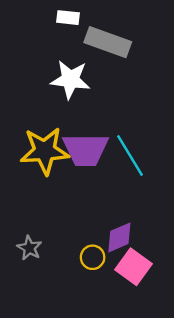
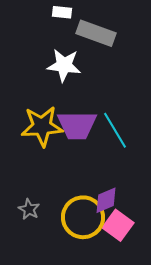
yellow circle: (93, 257) -> (83, 217), size x2.0

